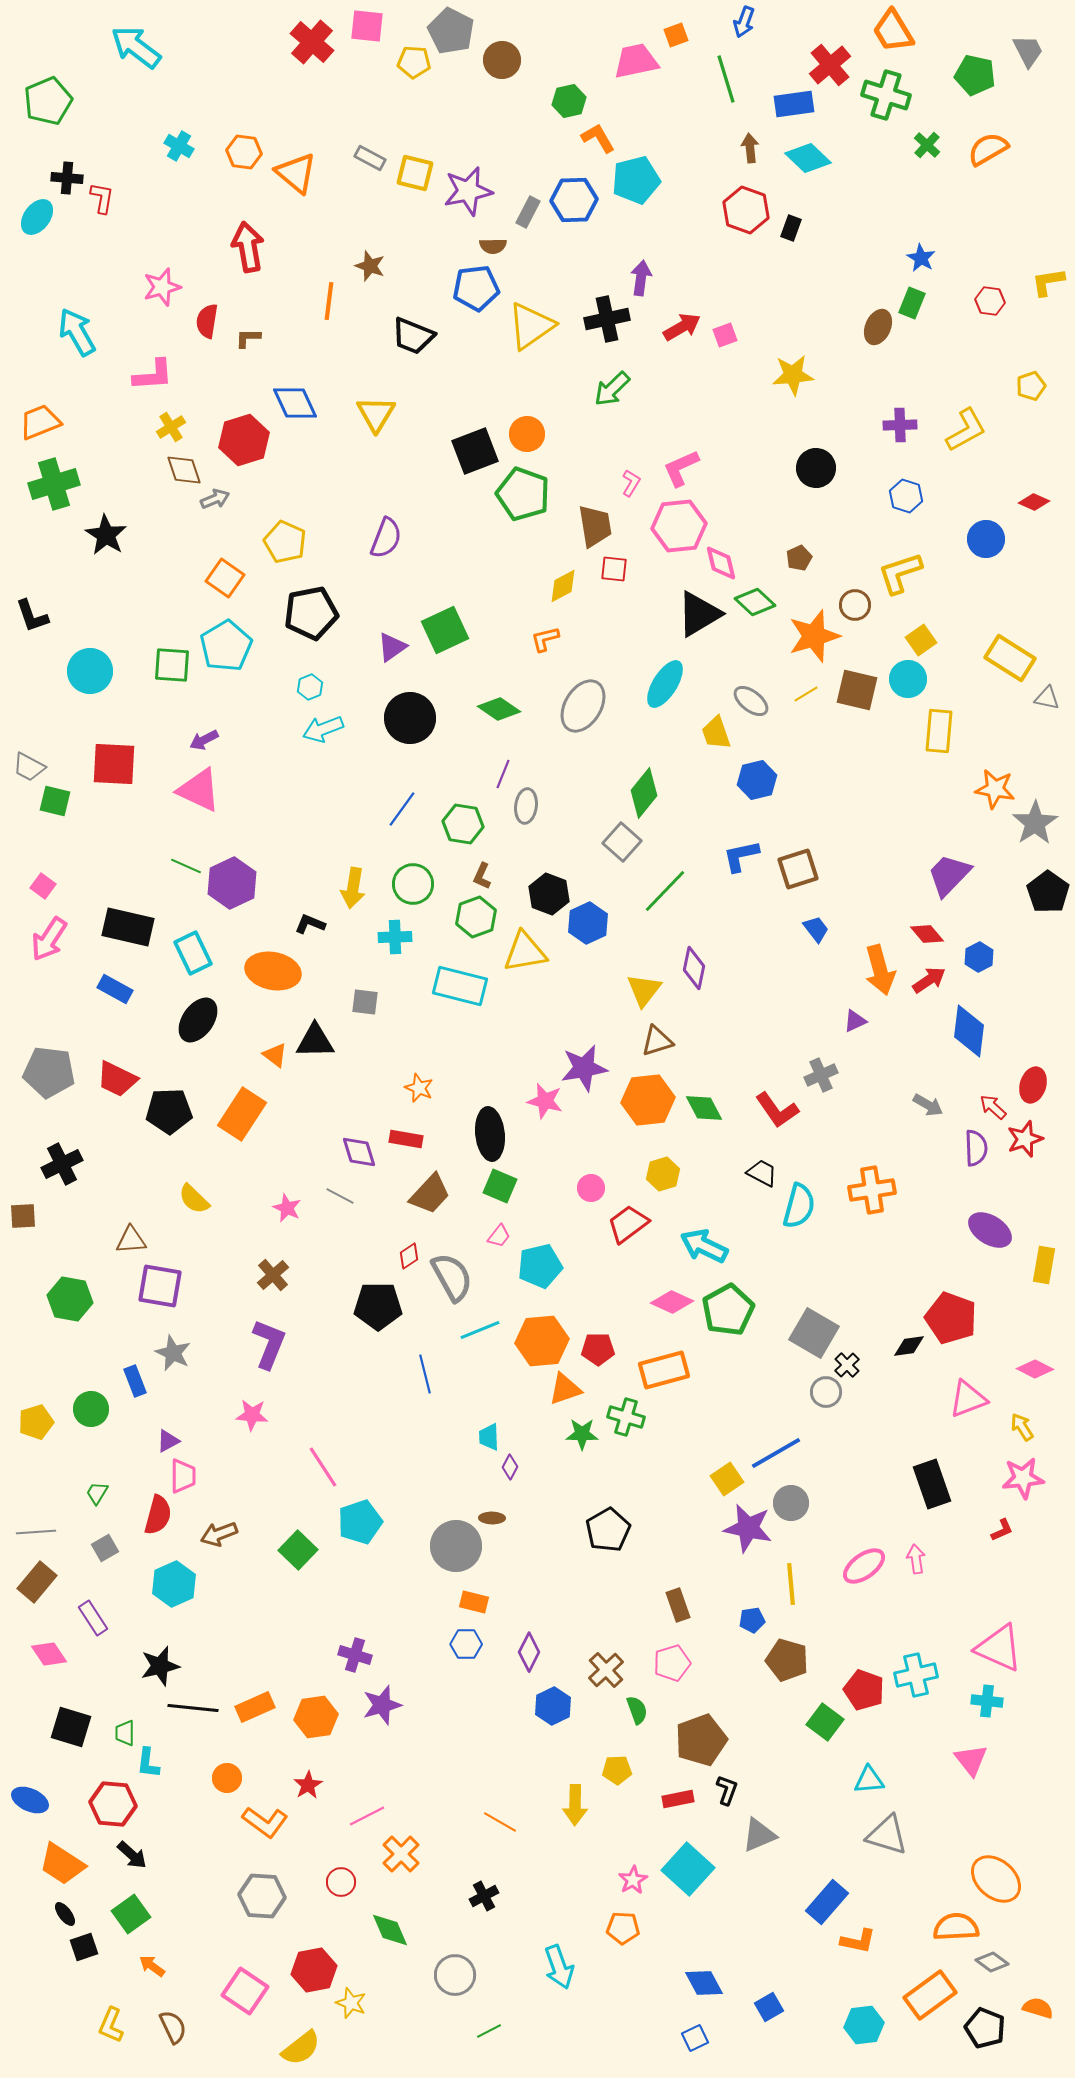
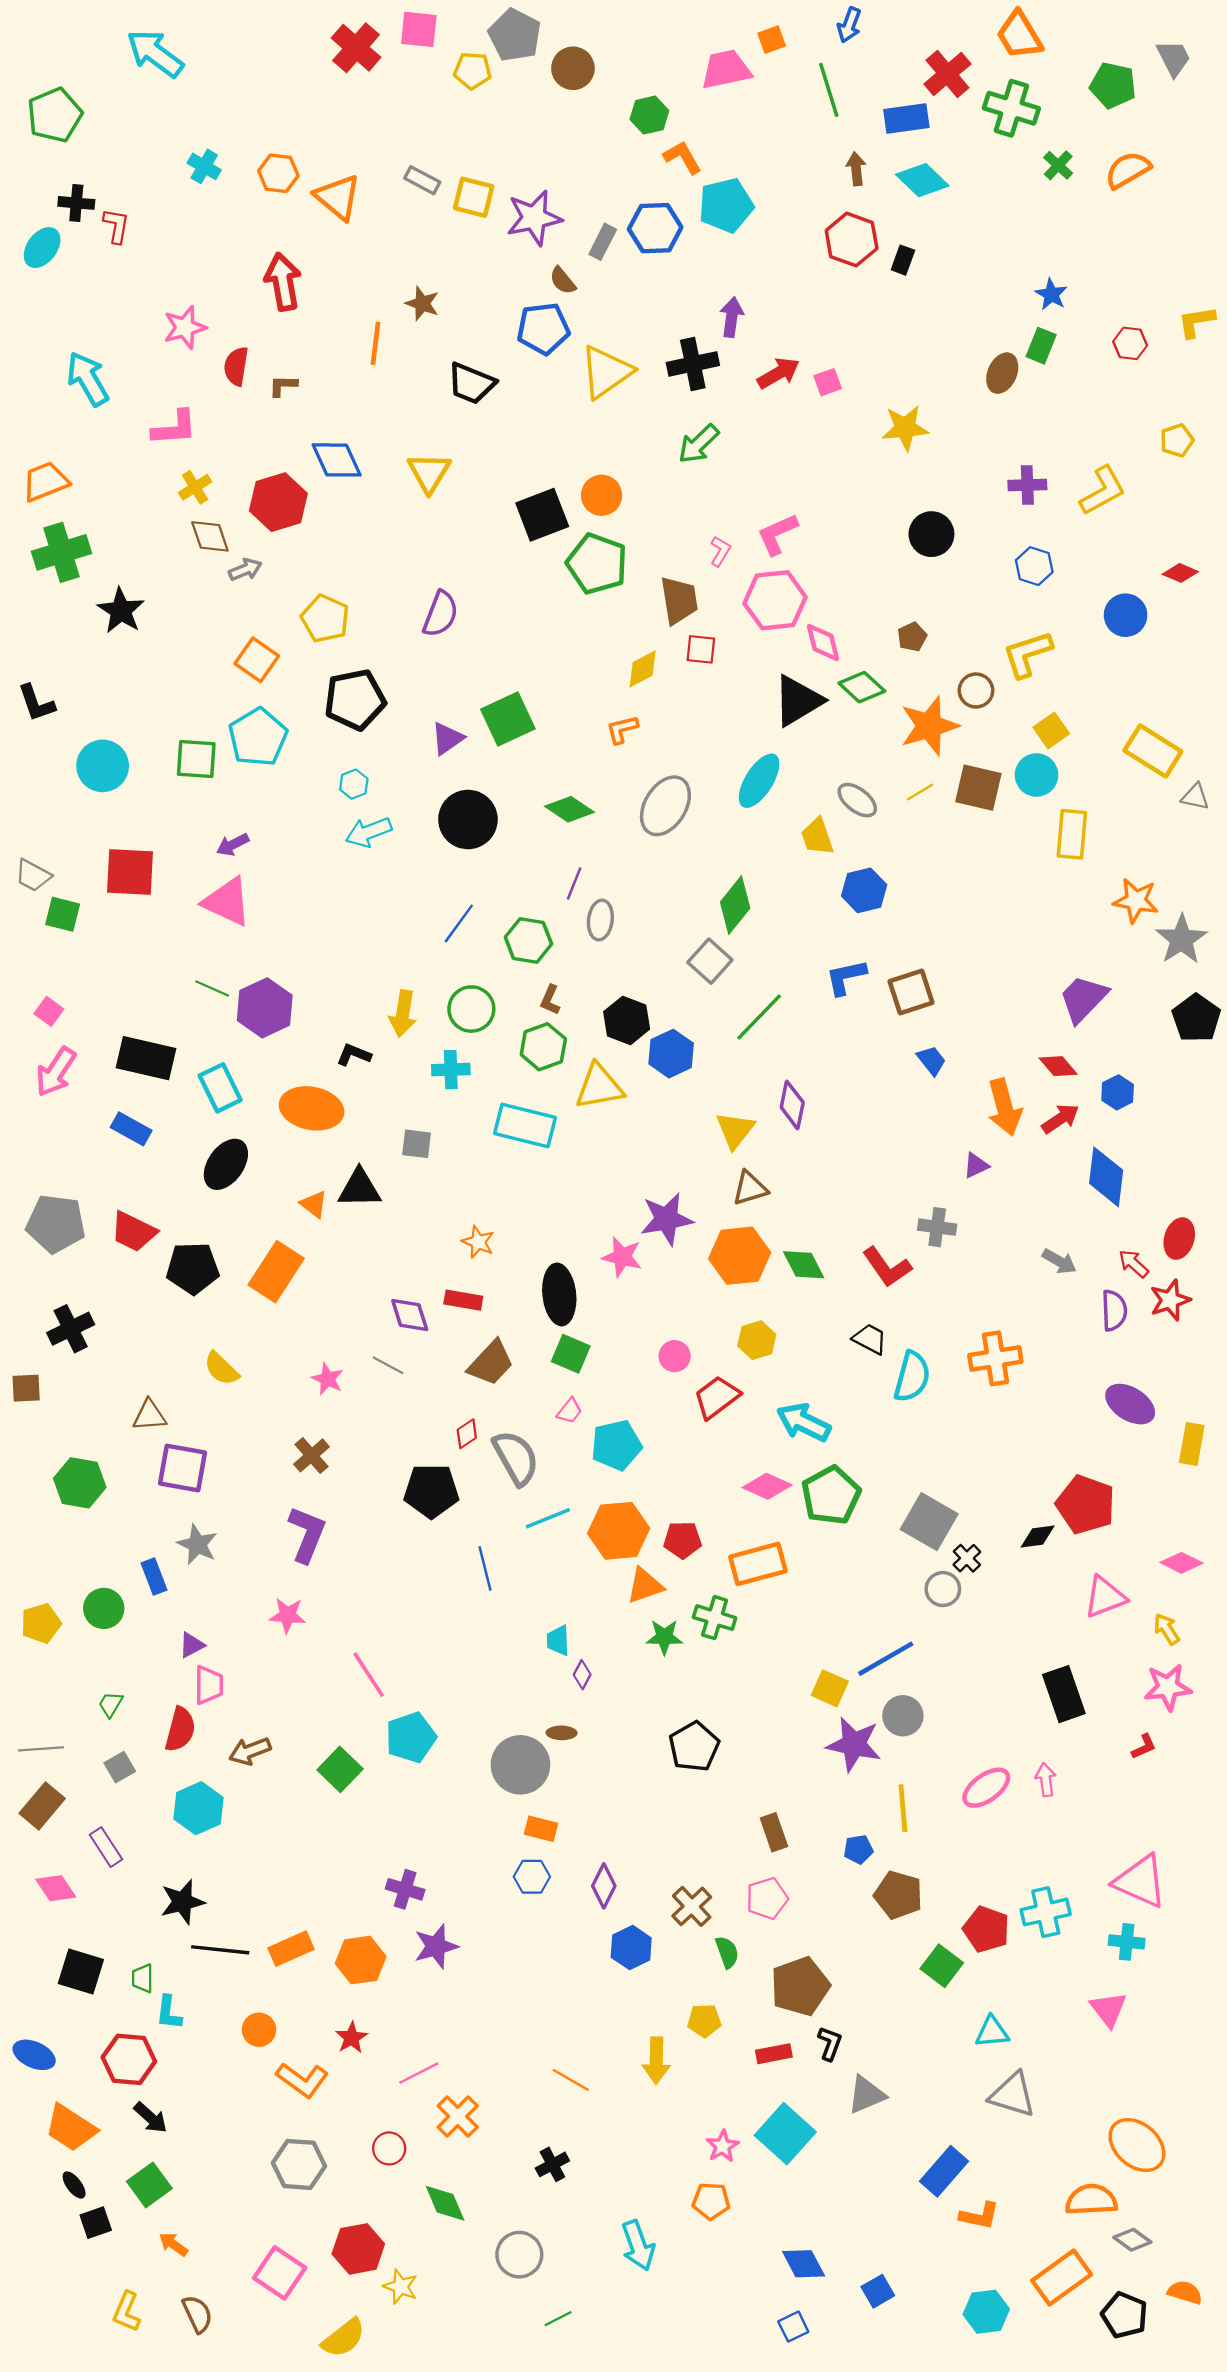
brown semicircle: (493, 246) -> (563, 281), turned 52
gray cross: (821, 1075) -> (937, 1227), turned 32
yellow square: (727, 1479) -> (830, 1688), turned -32

